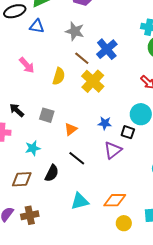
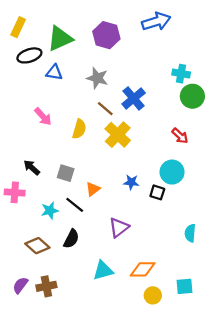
purple triangle: (113, 150) -> (119, 227), moved
black line: (77, 158) -> (75, 205), moved
brown diamond: (22, 179) -> (37, 246), turned 45

